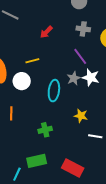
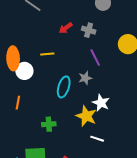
gray cross: (83, 29) -> (89, 30), moved
white star: (91, 77) -> (101, 103), moved
white circle: (22, 81) -> (24, 71), moved
yellow star: (81, 116) -> (86, 116), size x1.5

